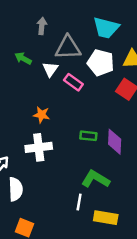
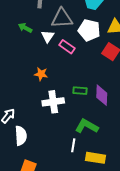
white cross: (39, 147) -> (53, 102), moved

